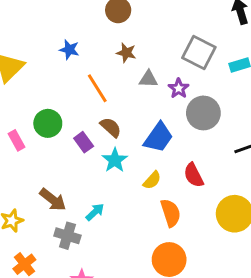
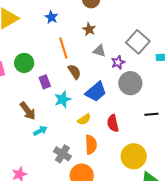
brown semicircle: (111, 127) -> (74, 72), moved
brown arrow: (53, 200) -> (28, 111), moved
gray cross: (67, 236) -> (62, 154), moved

